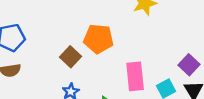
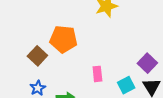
pink rectangle: (135, 76) -> (97, 74), size x0.6

